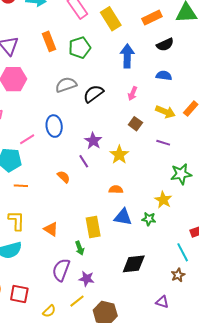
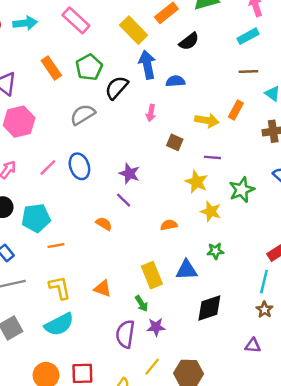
yellow rectangle: (111, 19) -> (134, 30), moved
blue semicircle: (164, 76) -> (175, 81), moved
pink arrow: (133, 93) -> (151, 113), moved
black semicircle: (93, 94) -> (117, 88), moved
pink line: (27, 139) -> (48, 167), moved
yellow star: (119, 155) -> (197, 182), moved
yellow star: (163, 200) -> (211, 211), moved
blue triangle: (123, 217) -> (187, 270), moved
cyan line: (183, 252) -> (264, 282), turned 54
purple star: (87, 279) -> (156, 327), moved

